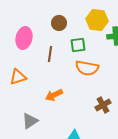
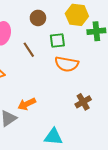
brown line: (50, 54) -> (29, 50), turned -42
orange arrow: (54, 95) -> (27, 104), moved

